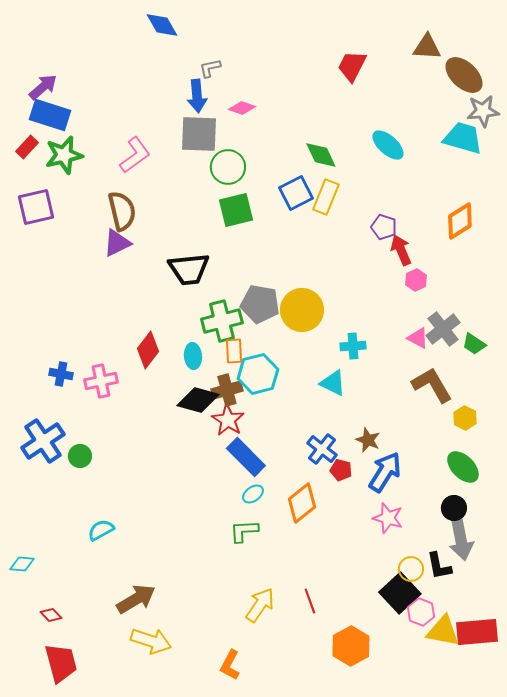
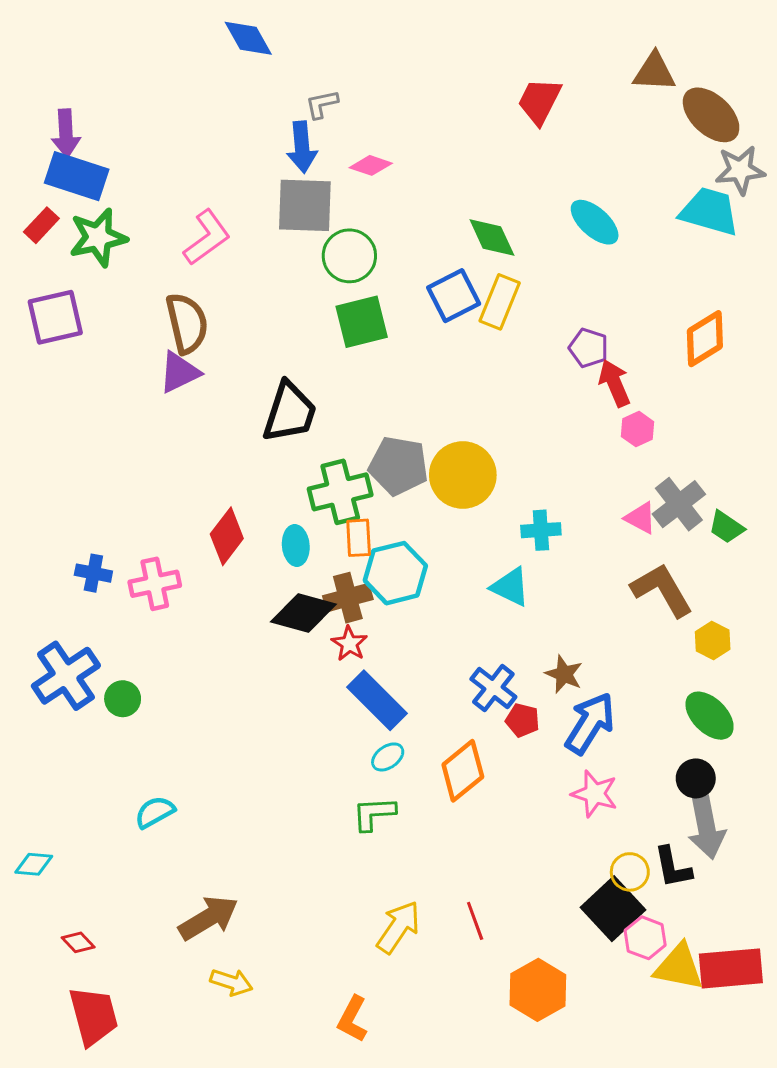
purple arrow: (43, 87) -> (66, 133), turned 128
black trapezoid: (189, 269) -> (290, 412), turned -66
red star: (228, 420) -> (349, 644), size x0.7
yellow arrow: (151, 641) -> (231, 982), size x0.7

